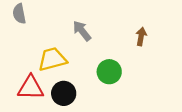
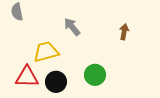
green circle: (109, 72) -> (95, 75), moved

